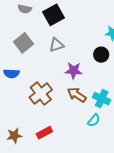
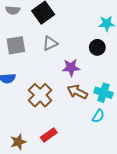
gray square: (24, 43) -> (16, 45), turned 36

